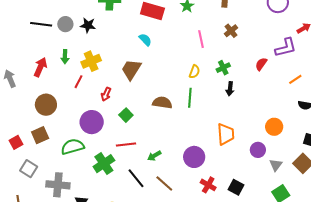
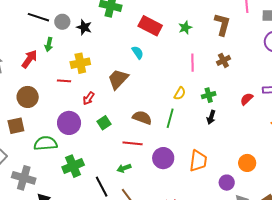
green arrow: (65, 57) -> (49, 44), moved
red line: (78, 82) -> (64, 81), turned 56
red line: (126, 144) -> (133, 143), moved
purple circle: (194, 157) -> (163, 158), moved

